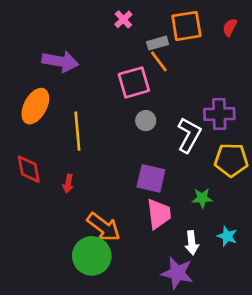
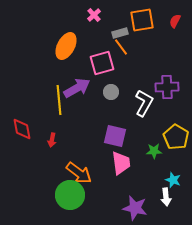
purple arrow: (60, 61) -> (77, 88), moved, turned -40
orange ellipse: (35, 106) -> (66, 46), moved
yellow pentagon: (231, 160) -> (176, 137), moved, turned 30
white arrow: (192, 243) -> (166, 197), moved

